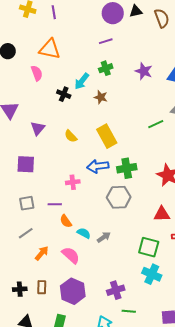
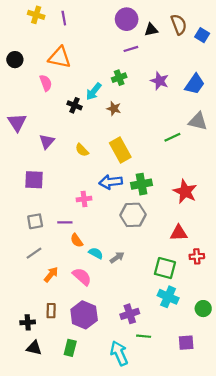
black triangle: (136, 11) -> (151, 30), moved
purple line: (106, 41) -> (131, 49), moved
black cross: (20, 289) -> (28, 322), moved

